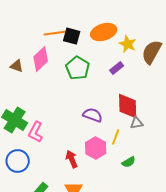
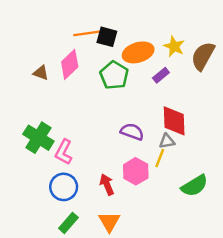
orange ellipse: (104, 32) -> (138, 52), moved
gray triangle: (137, 123) -> (167, 141), moved
blue circle: (18, 161) -> (64, 187), moved
green semicircle: (129, 162) -> (195, 186), moved, size x1.6

